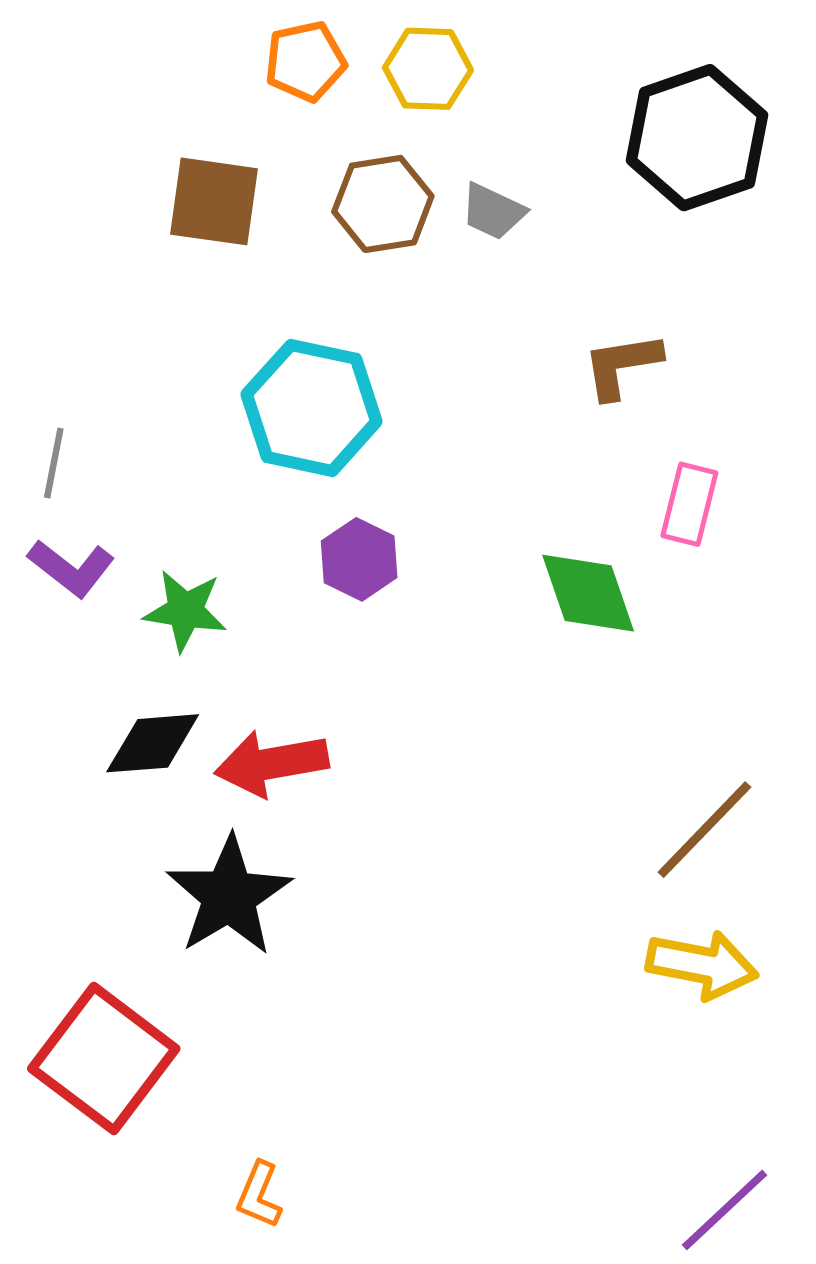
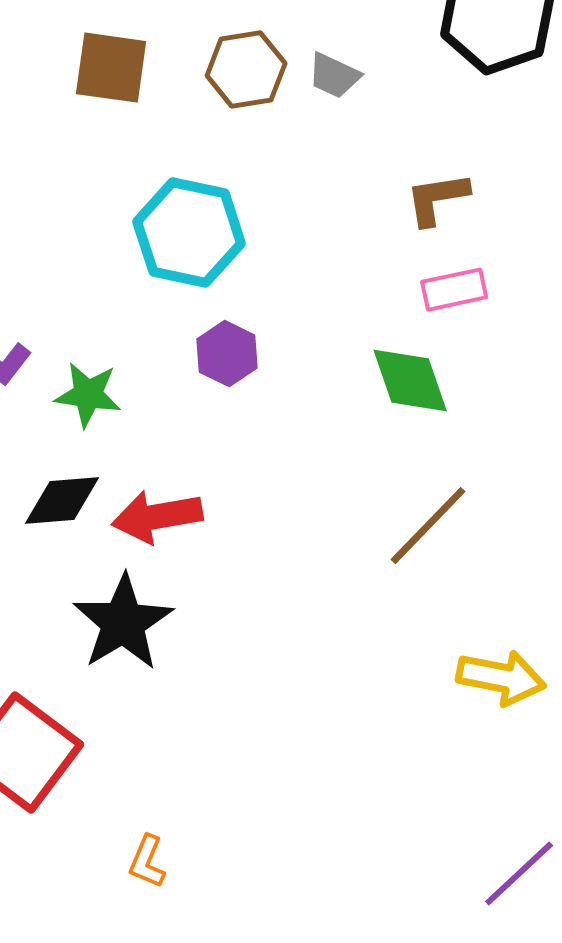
pink rectangle: (689, 504) -> (454, 290), moved, turned 64
brown line: (704, 830) -> (428, 526), moved

